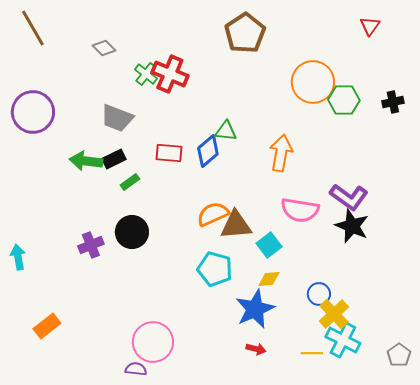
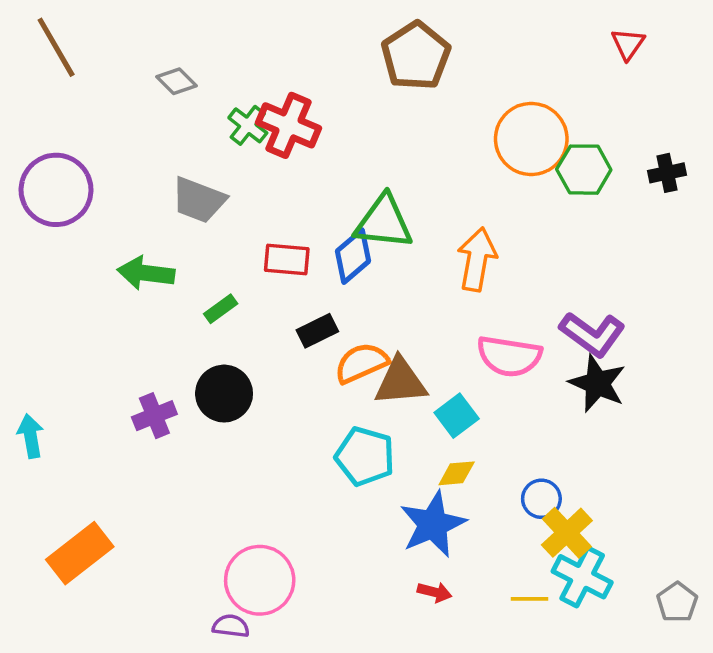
green triangle: (226, 131) -> (384, 222), size x1.6
black rectangle: (114, 159) -> (317, 331), moved
orange rectangle: (47, 326) -> (80, 553), size x1.4

